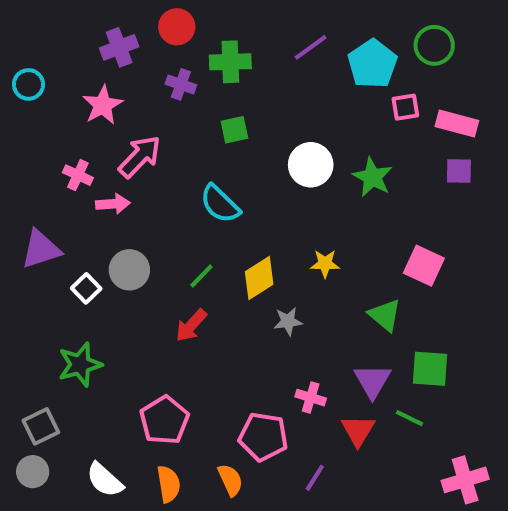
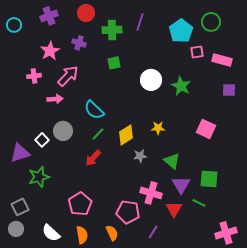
purple cross: (119, 47) -> (49, 16), moved
purple line: (311, 47) -> (140, 22), moved, turned -36
cyan circle: (28, 84) -> (14, 25), moved
purple cross: (181, 84) -> (79, 43), moved
purple square: (459, 171) -> (229, 90), moved
pink cross: (78, 175) -> (34, 76), moved, turned -32
cyan semicircle: (220, 204) -> (94, 110), moved
purple triangle: (41, 249) -> (20, 153), moved
green triangle: (385, 315) -> (172, 161), moved
pink cross: (311, 398) -> (151, 193), size x1.5

